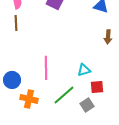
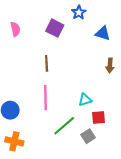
brown line: (16, 23) -> (47, 63), moved
orange cross: (29, 99) -> (14, 141), moved

